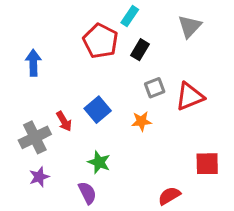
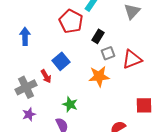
black rectangle: (140, 50) -> (98, 36), moved
blue square: (98, 110) -> (61, 61), moved
orange star: (141, 121) -> (99, 76), size x1.5

